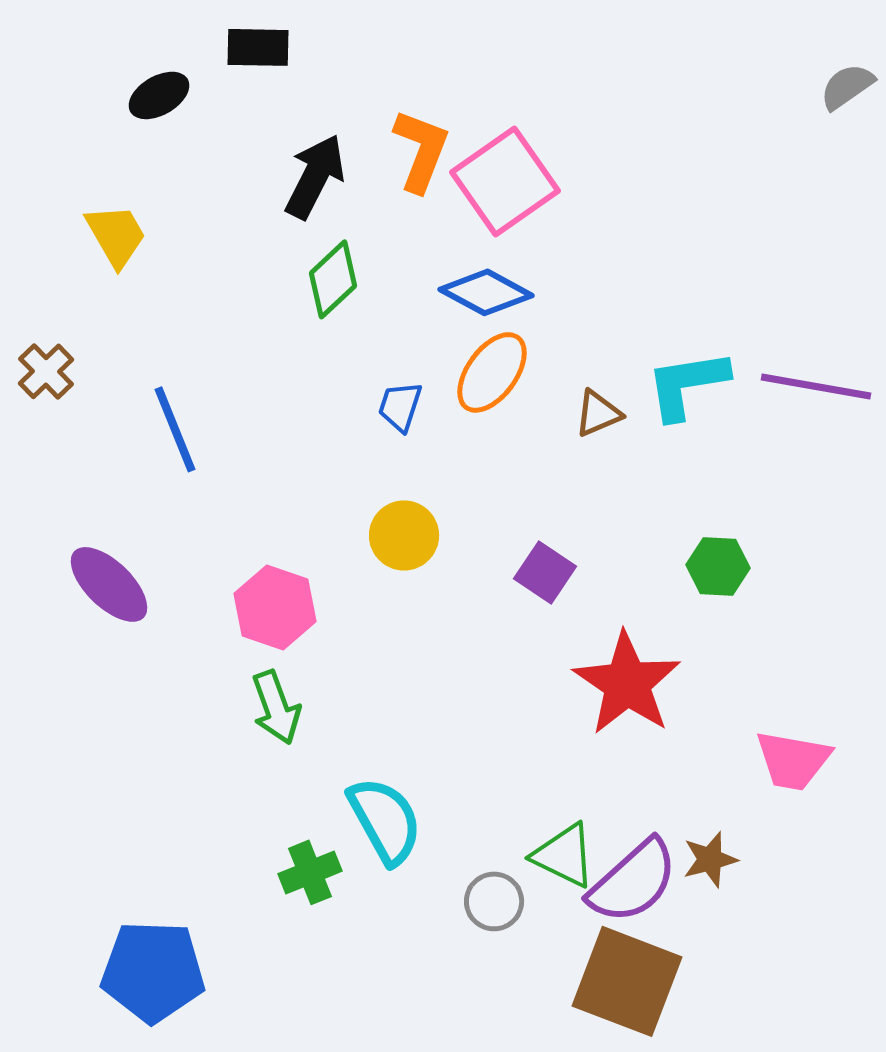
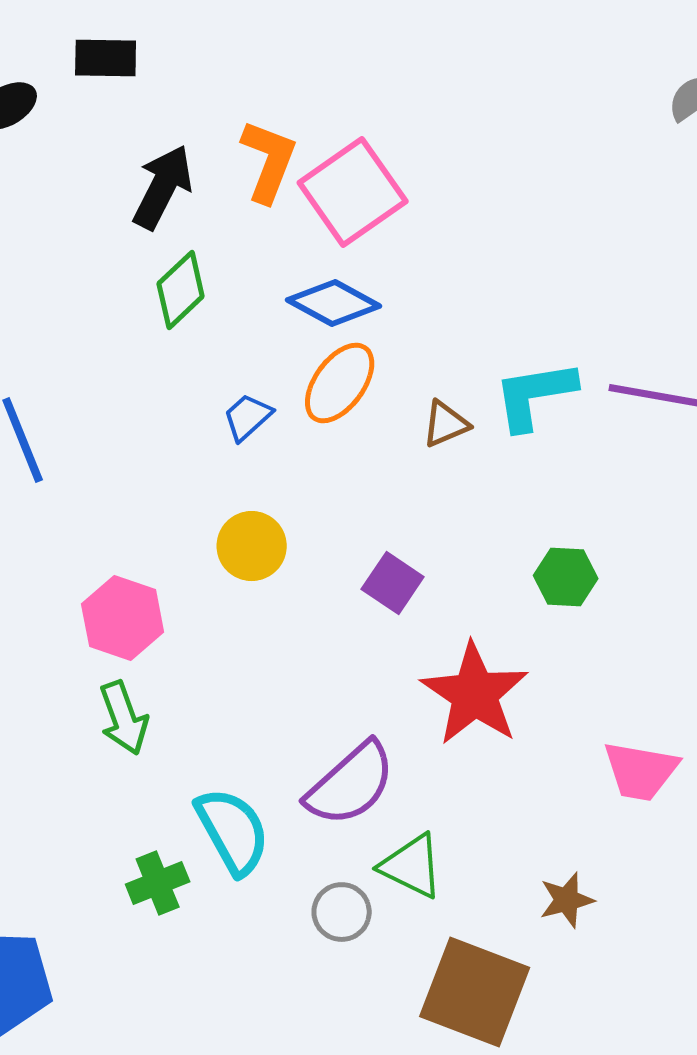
blue trapezoid: (400, 406) -> (248, 417), turned 30
brown star: (710, 859) -> (567, 900), moved
purple semicircle: (633, 881) -> (351, 784), moved

